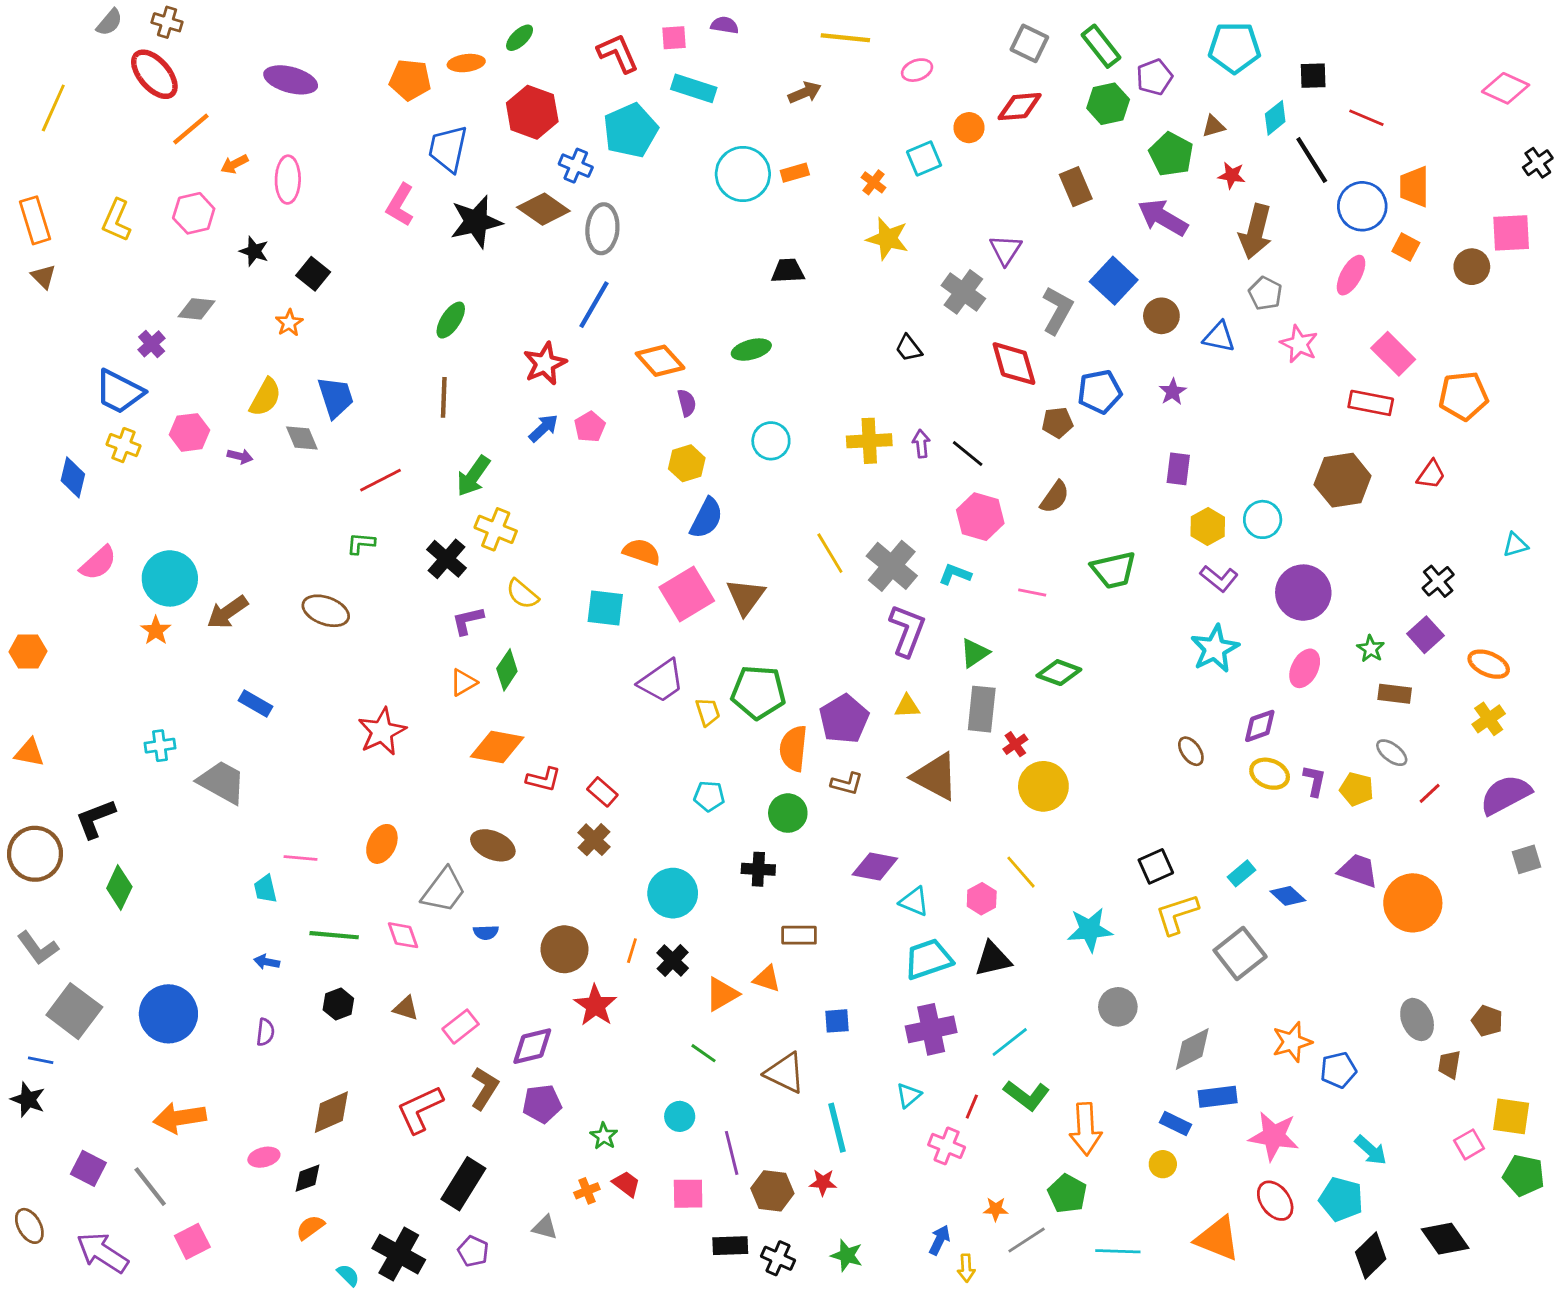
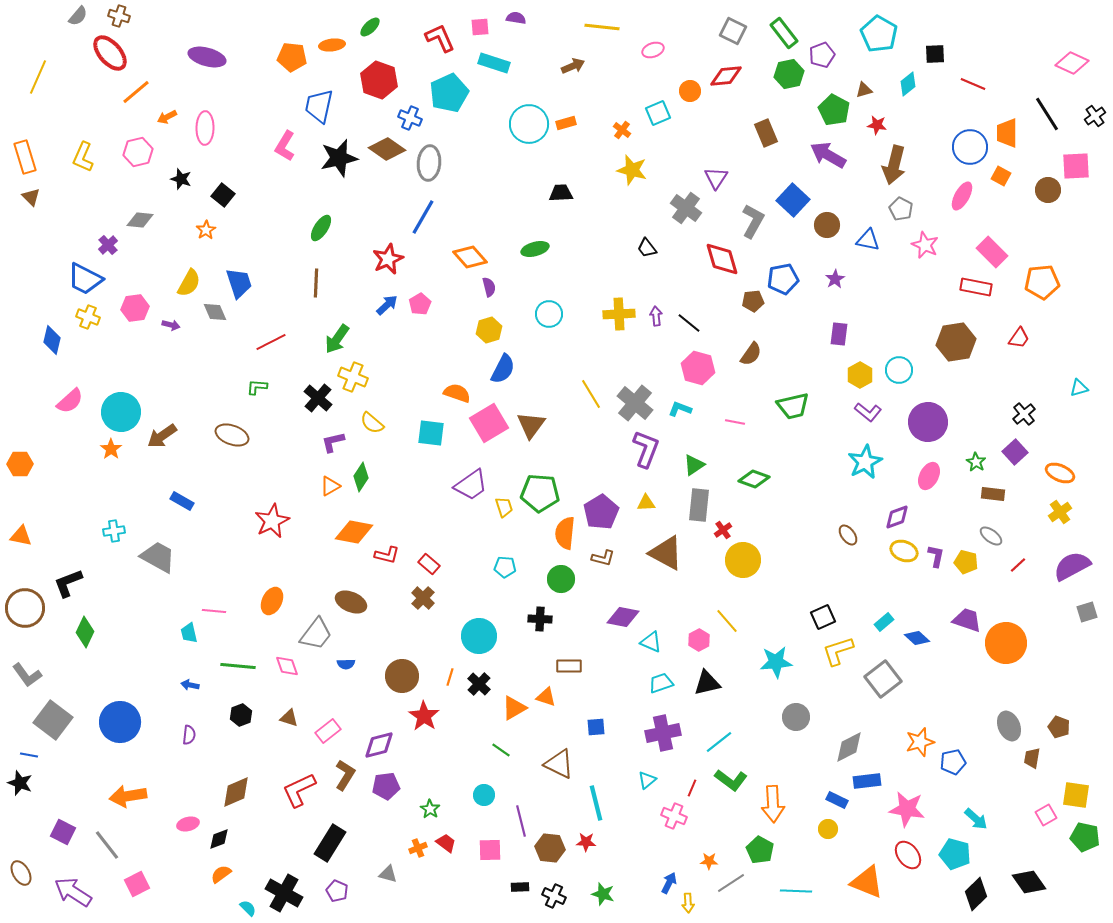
cyan pentagon: (1234, 48) -> (879, 34), turned 30
black line: (1312, 160) -> (1047, 114), moved
cyan trapezoid: (928, 959) -> (661, 683), size x0.7
black rectangle: (730, 1246) -> (520, 887), size x0.7

